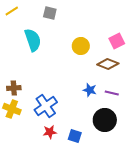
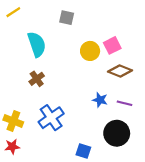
gray square: (50, 13) -> (67, 18), moved
pink square: (117, 41) -> (112, 45), moved
brown cross: (14, 88) -> (37, 79), moved, turned -32
red star: (50, 132) -> (12, 147), moved

